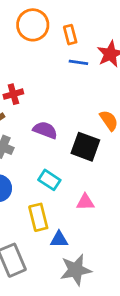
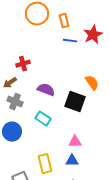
cyan rectangle: (49, 180) -> (43, 119), moved
yellow rectangle: (38, 217) -> (45, 164), moved
blue triangle: (59, 239) -> (72, 161), moved

